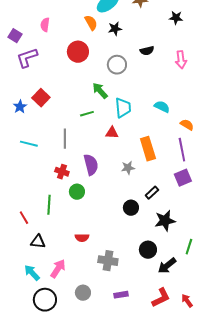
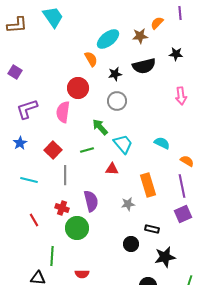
pink semicircle: (45, 25) -> (63, 112), moved, size x1.5
black star: (115, 29) -> (115, 74), moved
black semicircle: (147, 51) -> (144, 66), moved, size x1.6
purple L-shape: (27, 58) -> (27, 109), moved
red square: (41, 98) -> (53, 150), moved
cyan trapezoid: (123, 108) -> (123, 144), turned -35
green circle: (77, 192) -> (77, 228), size x1.5
black rectangle: (152, 193) -> (152, 229), turned 56
green line: (49, 205) -> (52, 256), moved
red line: (24, 218) -> (34, 220), moved

